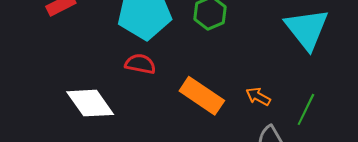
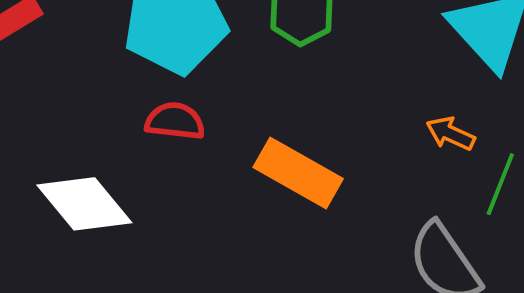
orange arrow: (258, 97) -> (450, 134), moved

